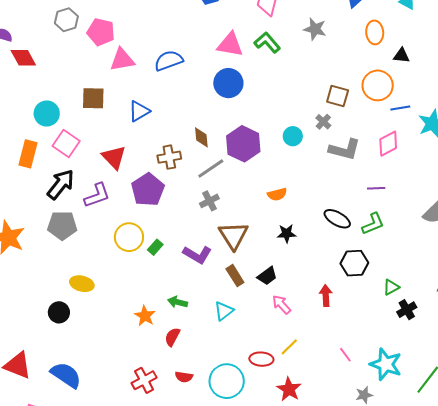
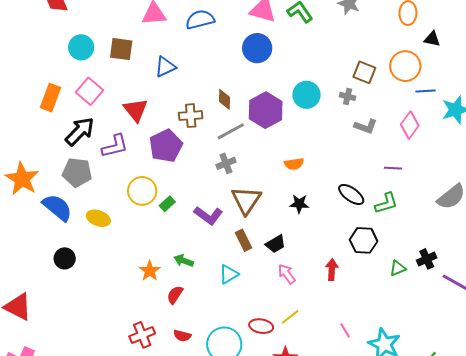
cyan circle: (47, 113) -> (81, 47), moved
gray cross: (323, 122) -> (348, 96), turned -35
cyan circle: (293, 136) -> (307, 95), moved, size x1.4
pink diamond: (388, 144) -> (410, 125), turned -32
gray L-shape: (345, 150) -> (366, 126), size x0.7
yellow ellipse: (82, 284) -> (98, 218), moved
black cross: (407, 310) -> (427, 259), moved
blue semicircle: (66, 375) -> (57, 208), moved

